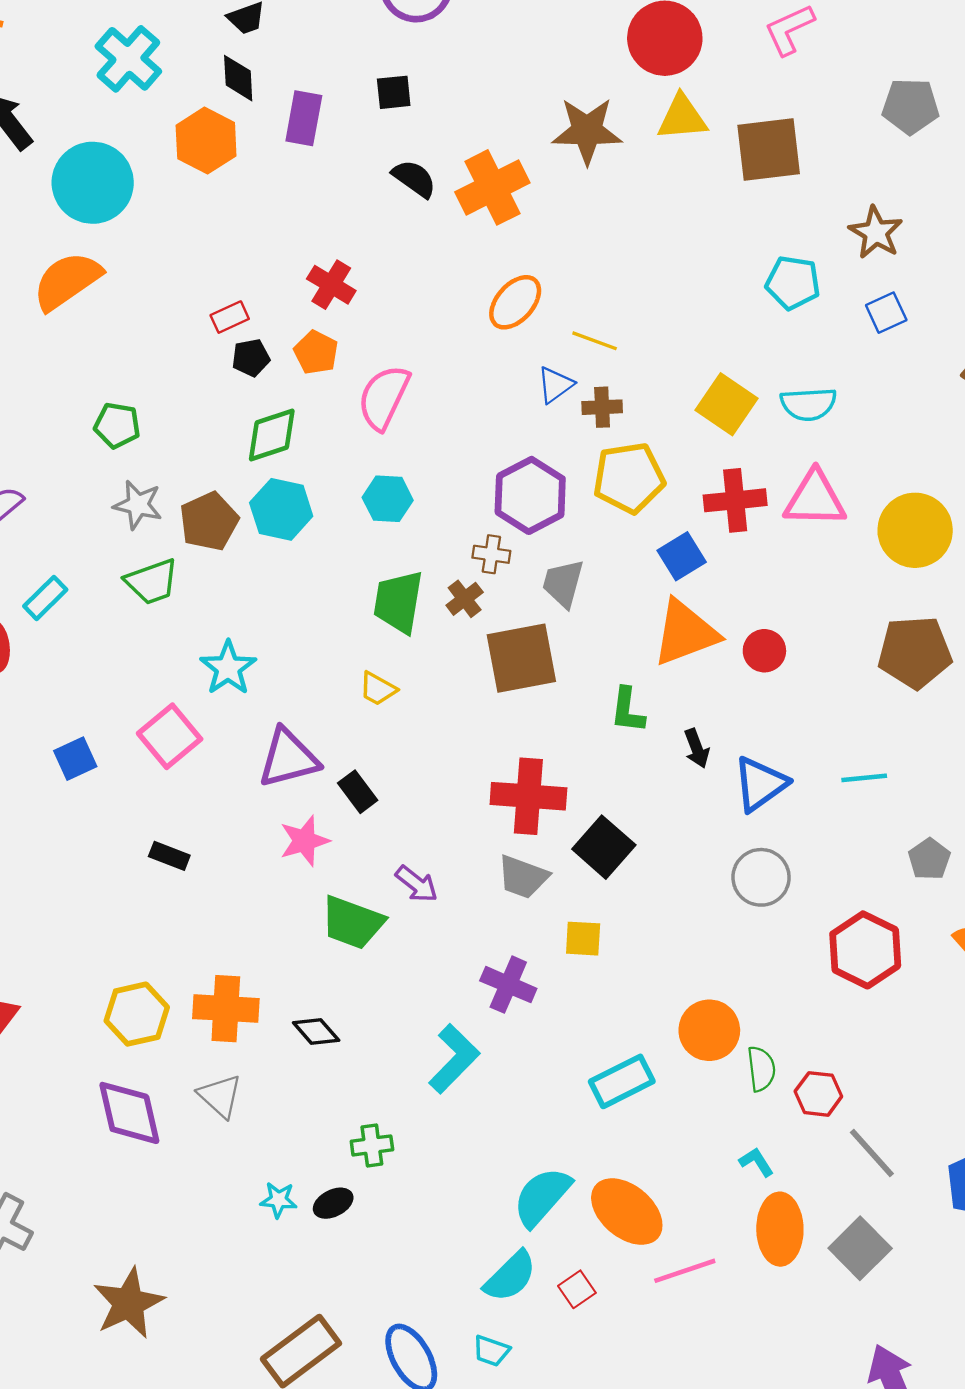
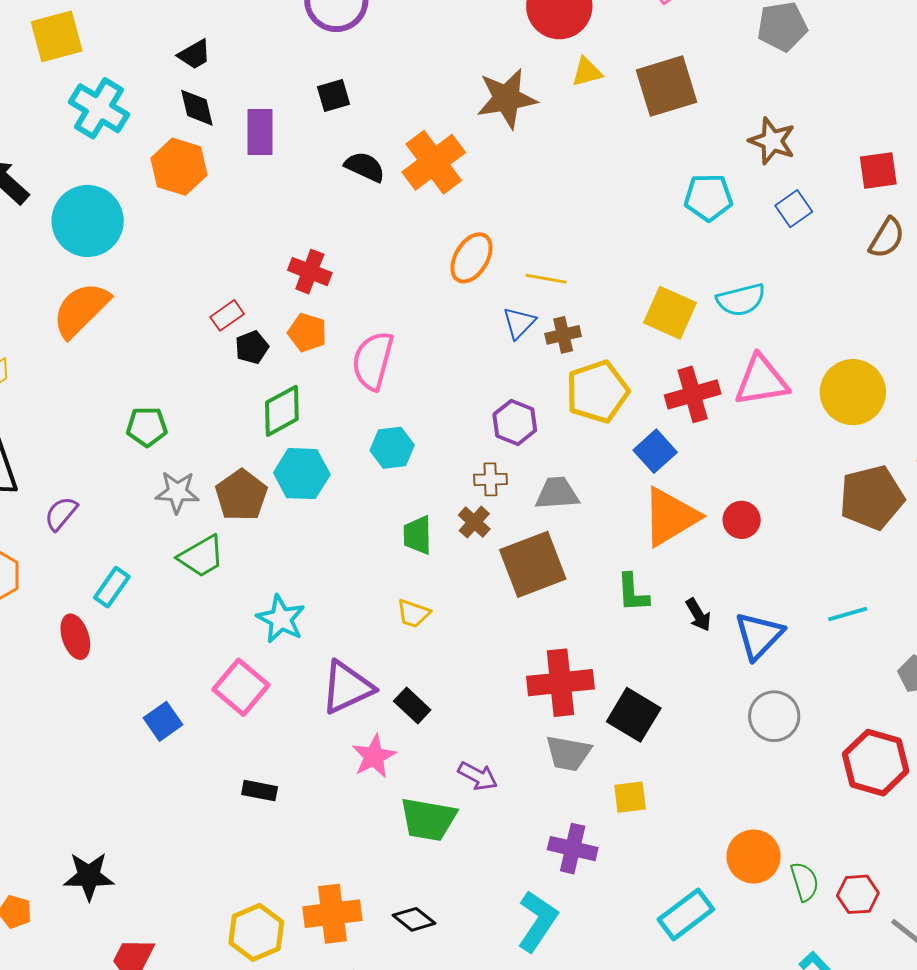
yellow triangle: (682, 118) -> (587, 72), size x0.7
purple hexagon: (530, 495) -> (515, 422), size x0.7
gray trapezoid: (563, 583) -> (557, 493), turned 81
green trapezoid: (398, 602) -> (418, 535), size x0.7

